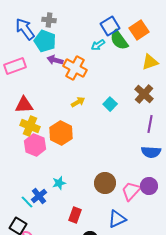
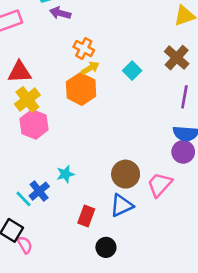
orange cross: (75, 68) -> (84, 48), moved, size x0.7
yellow cross: (30, 126) -> (27, 99), turned 30
orange hexagon: (61, 133) -> (81, 89), moved
purple circle: (149, 186) -> (183, 152), moved
blue triangle: (117, 219) -> (122, 206), moved

